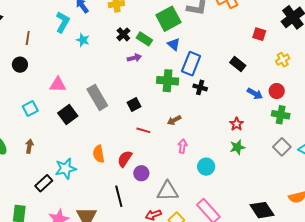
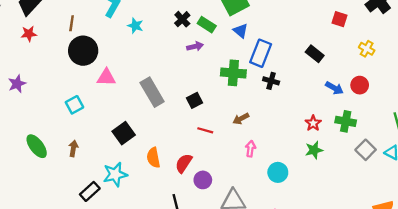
yellow cross: (283, 60) -> (367, 49), turned -32
black circle: (20, 65) -> (83, 51), moved, size x1.6
black square: (68, 114) -> (124, 133), moved
green cross: (281, 115) -> (346, 121), moved

